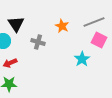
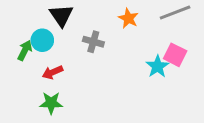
pink square: (99, 40) -> (175, 55), moved

